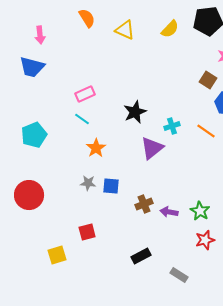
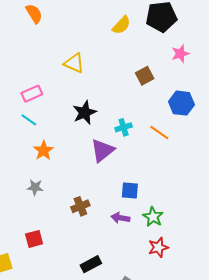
yellow triangle: (125, 30) -> (74, 63), moved
brown square: (208, 80) -> (145, 76), moved, turned 30
blue square: (111, 186) -> (130, 190), moved
brown cross: (144, 204) -> (80, 206), moved

